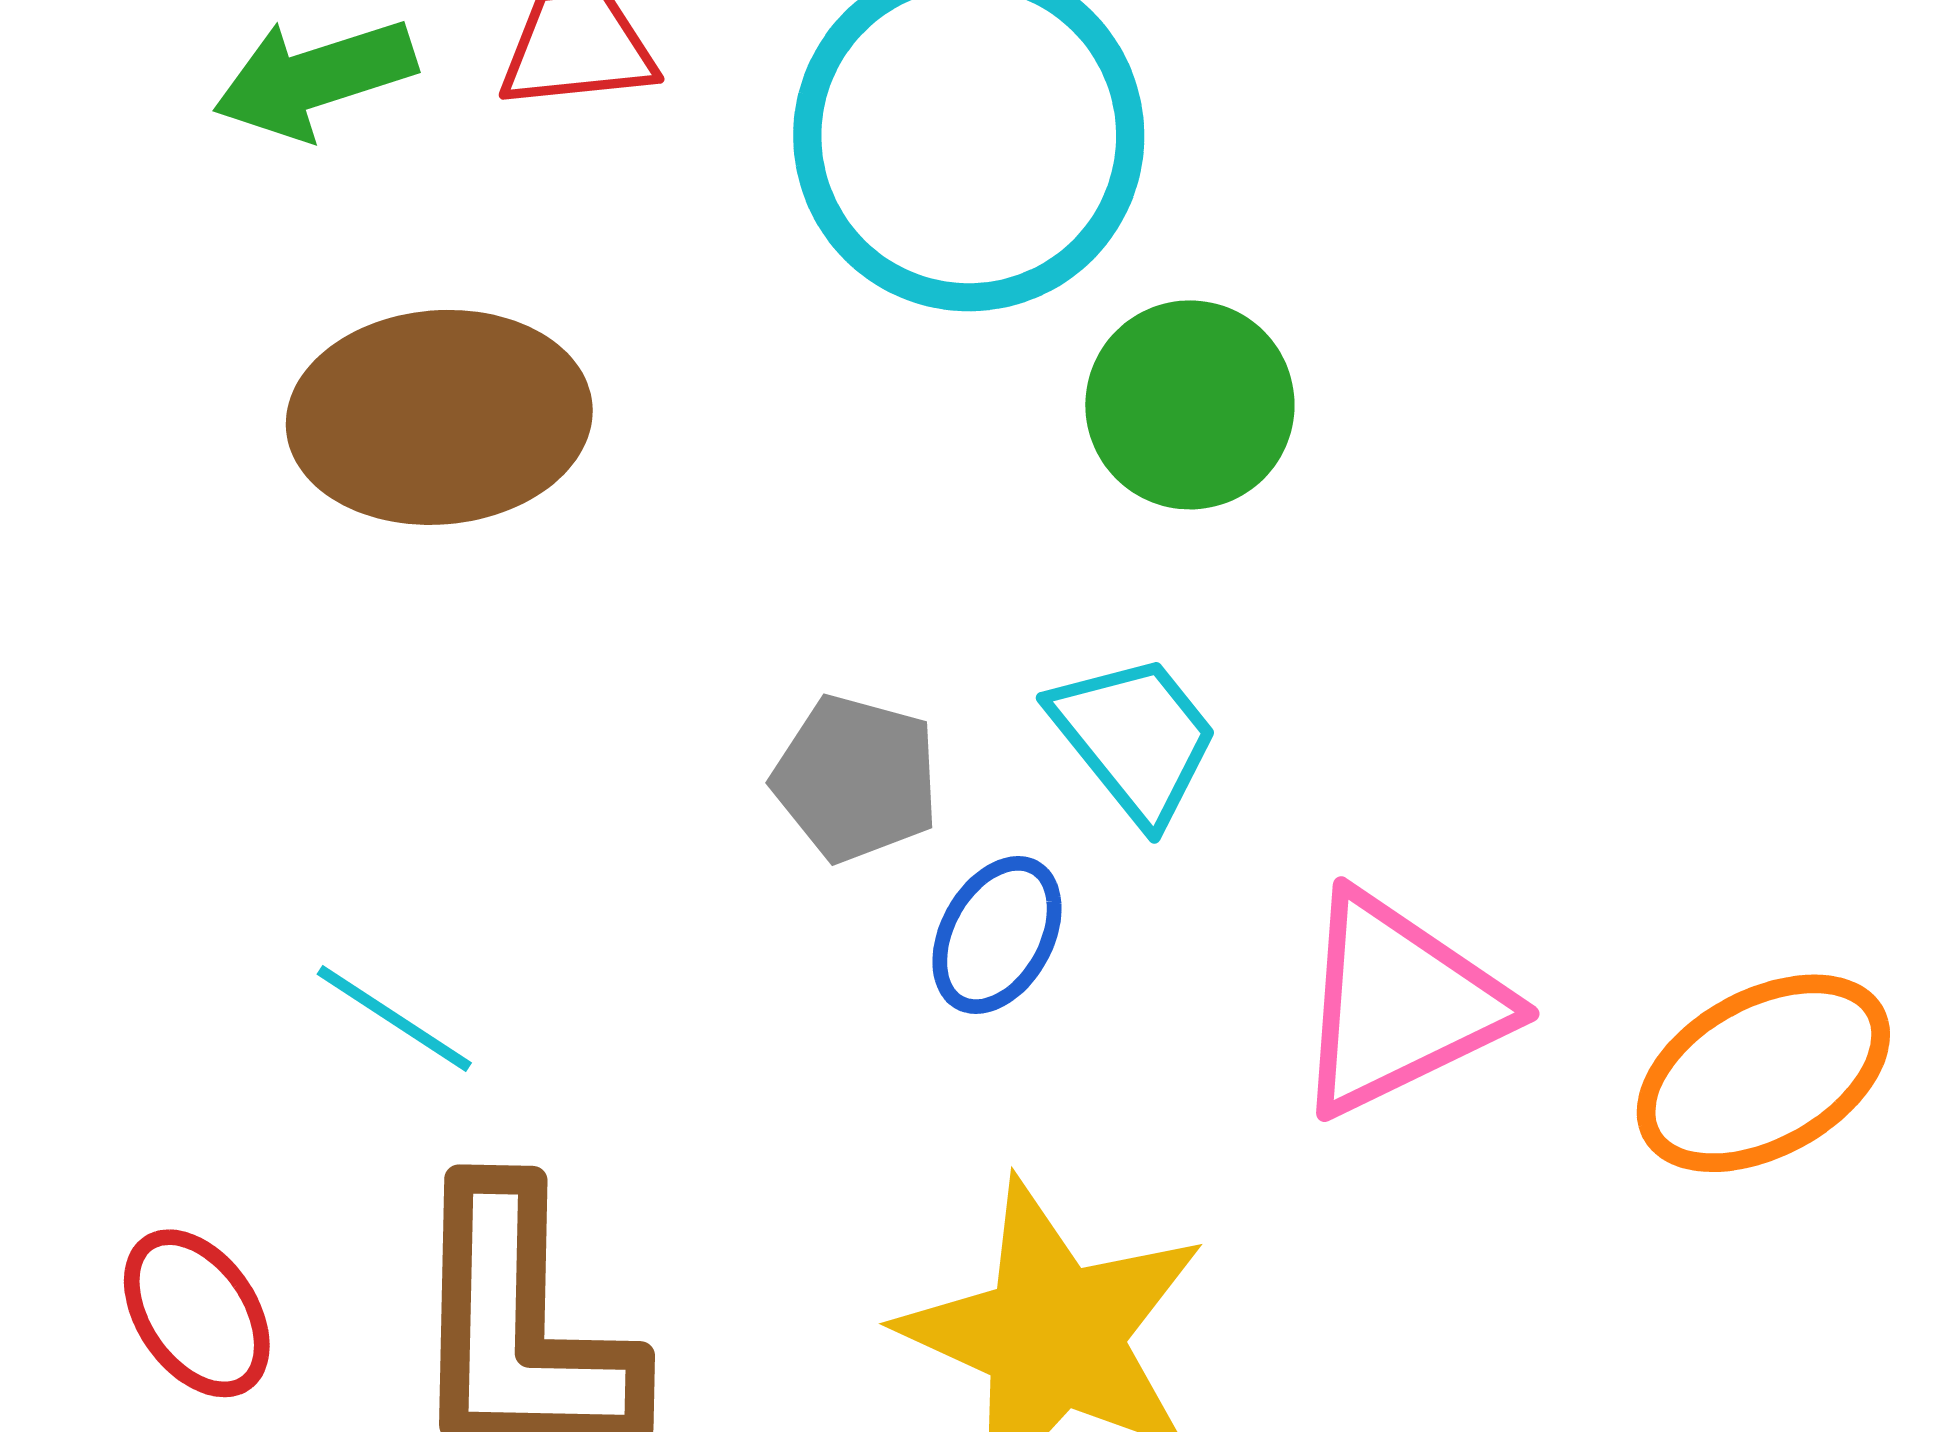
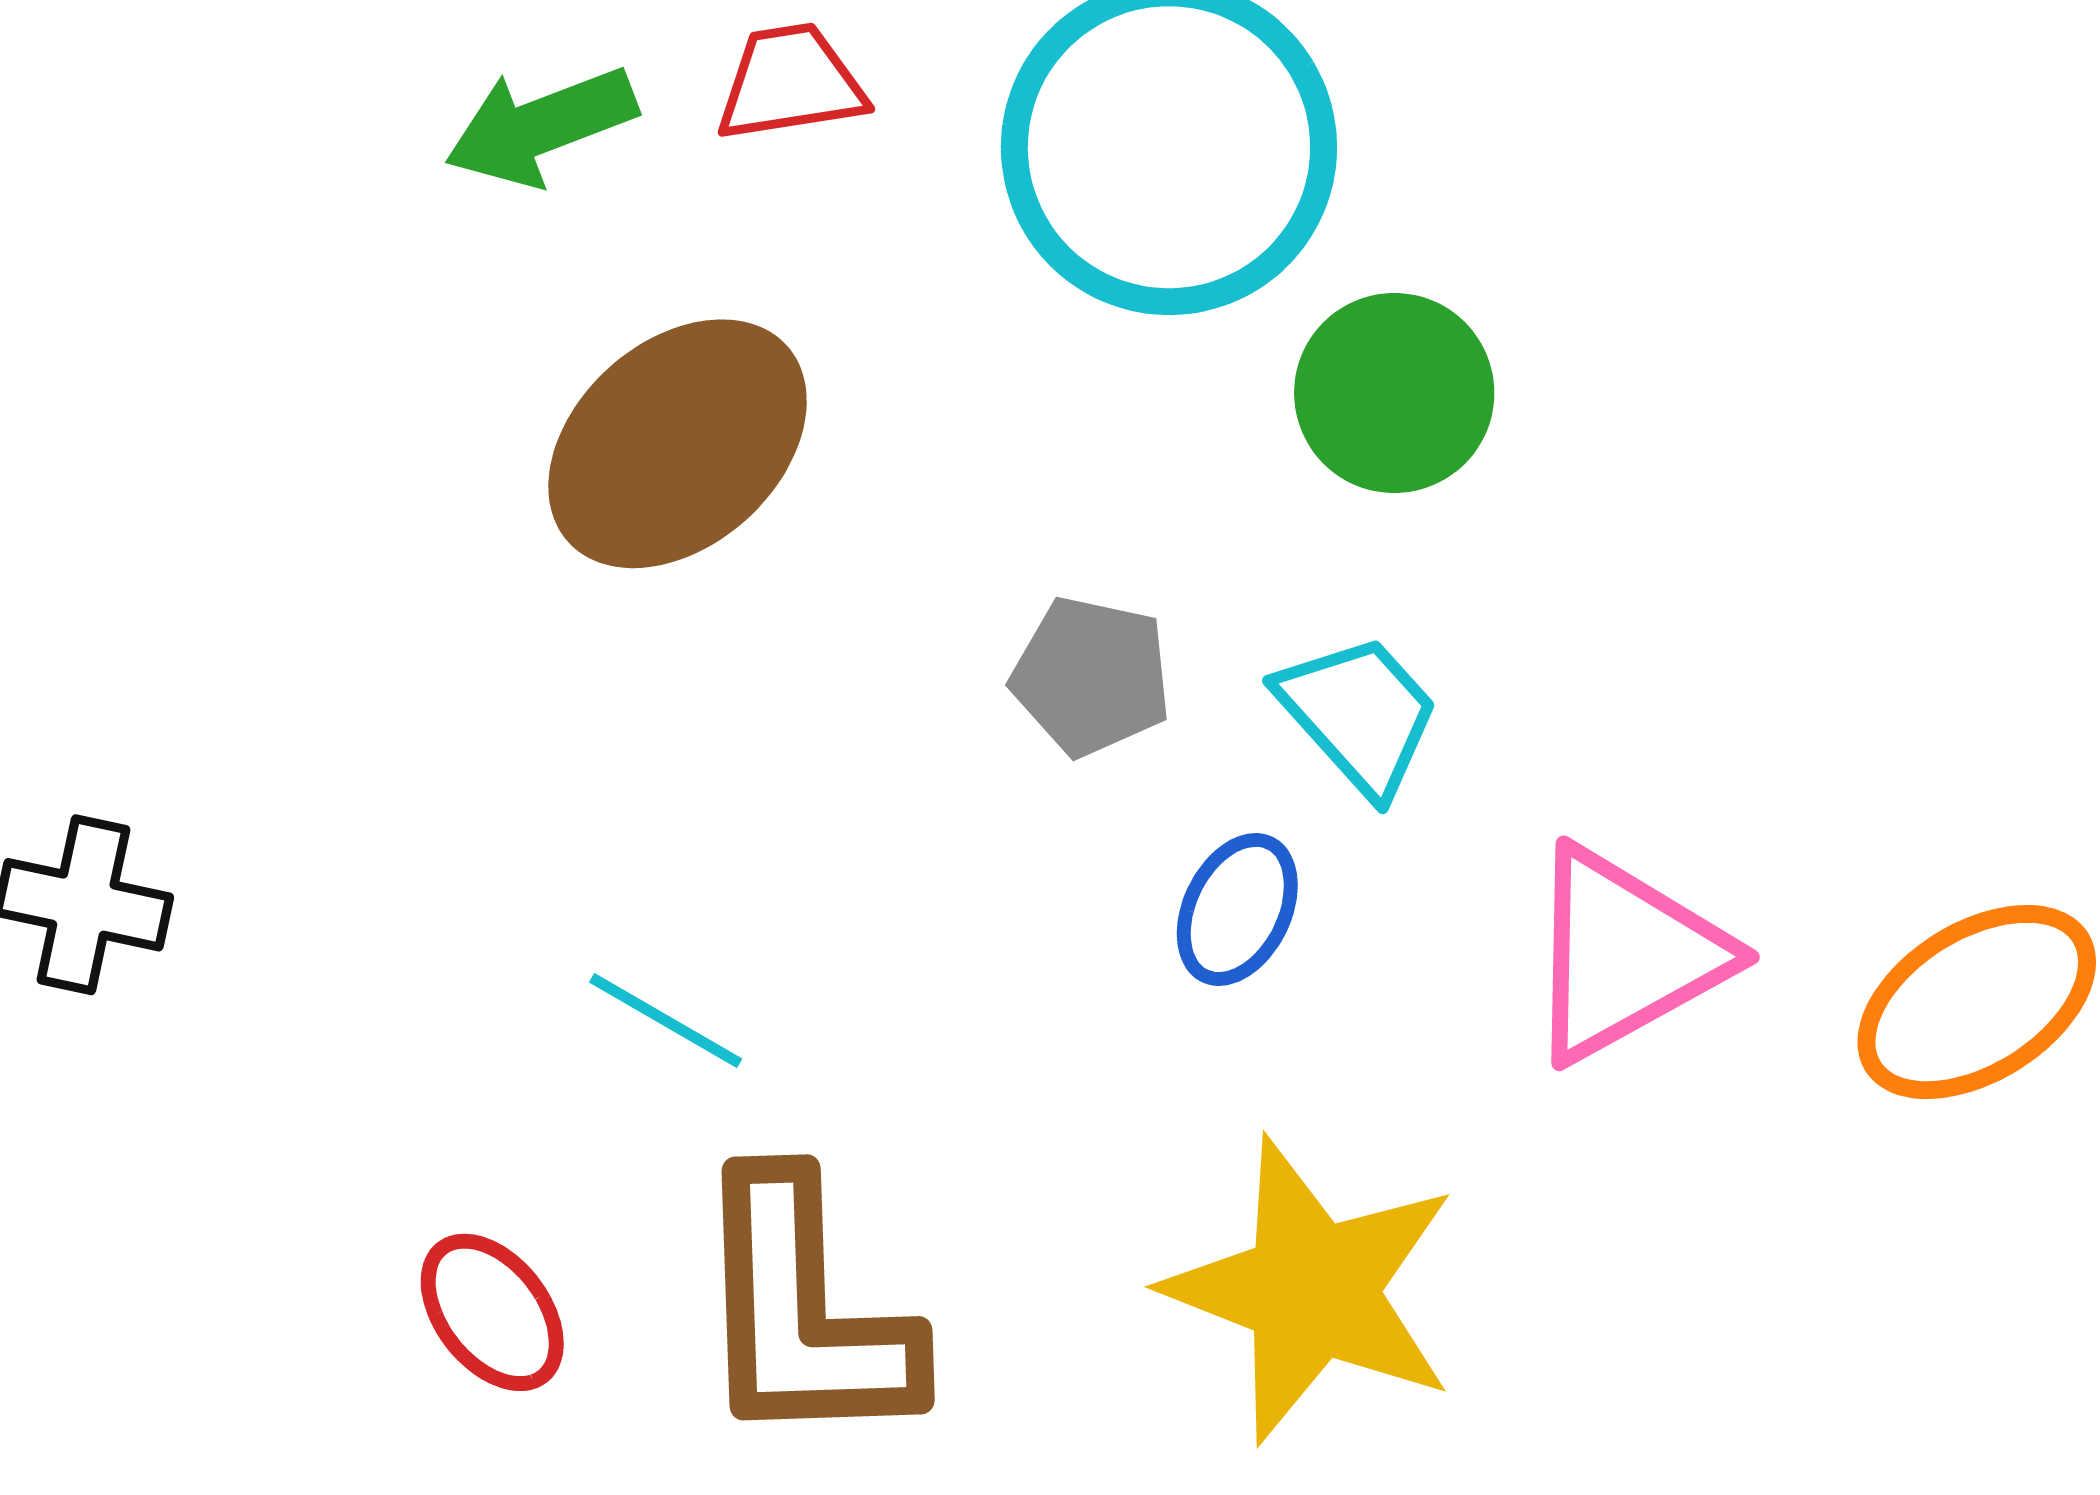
brown ellipse: (439, 417) -> (678, 444), turned -34
gray pentagon: (856, 778) -> (1091, 676), moved

